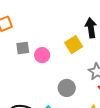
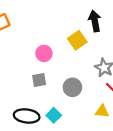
gray square: (23, 48) -> (39, 80), moved

